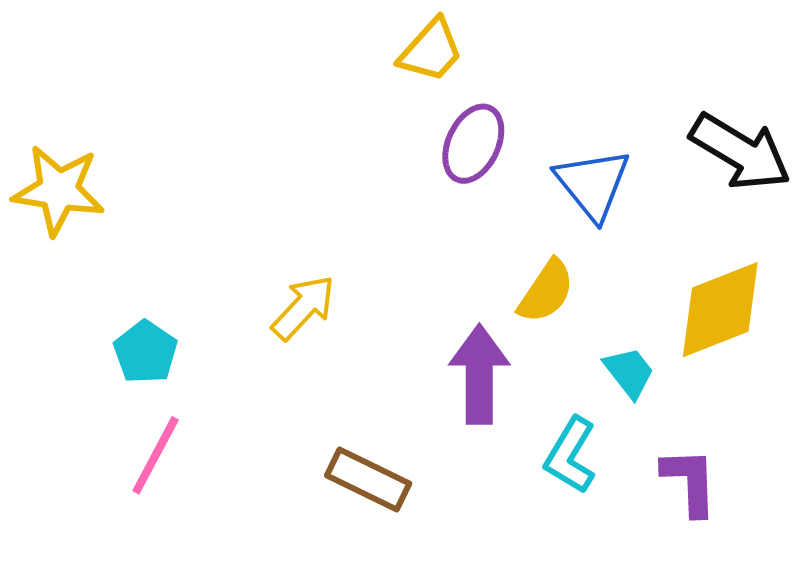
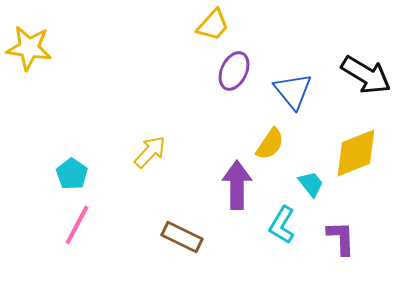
yellow star: (58, 190) -> (29, 48), moved

